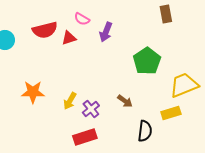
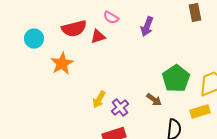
purple arrow: (106, 32) -> (147, 26), moved
green pentagon: (147, 61) -> (176, 78), moved
orange star: (33, 92) -> (62, 64), moved, turned -30

